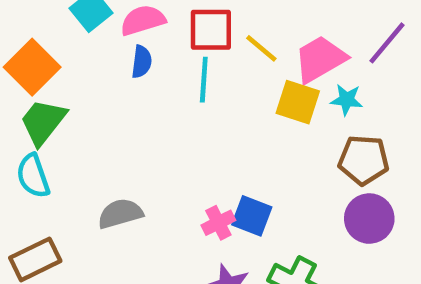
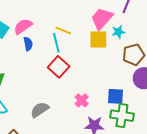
red square: (211, 30) -> (59, 67), moved, turned -30
yellow line: (261, 48) -> (63, 30), moved
blue square: (252, 216) -> (116, 96), moved

